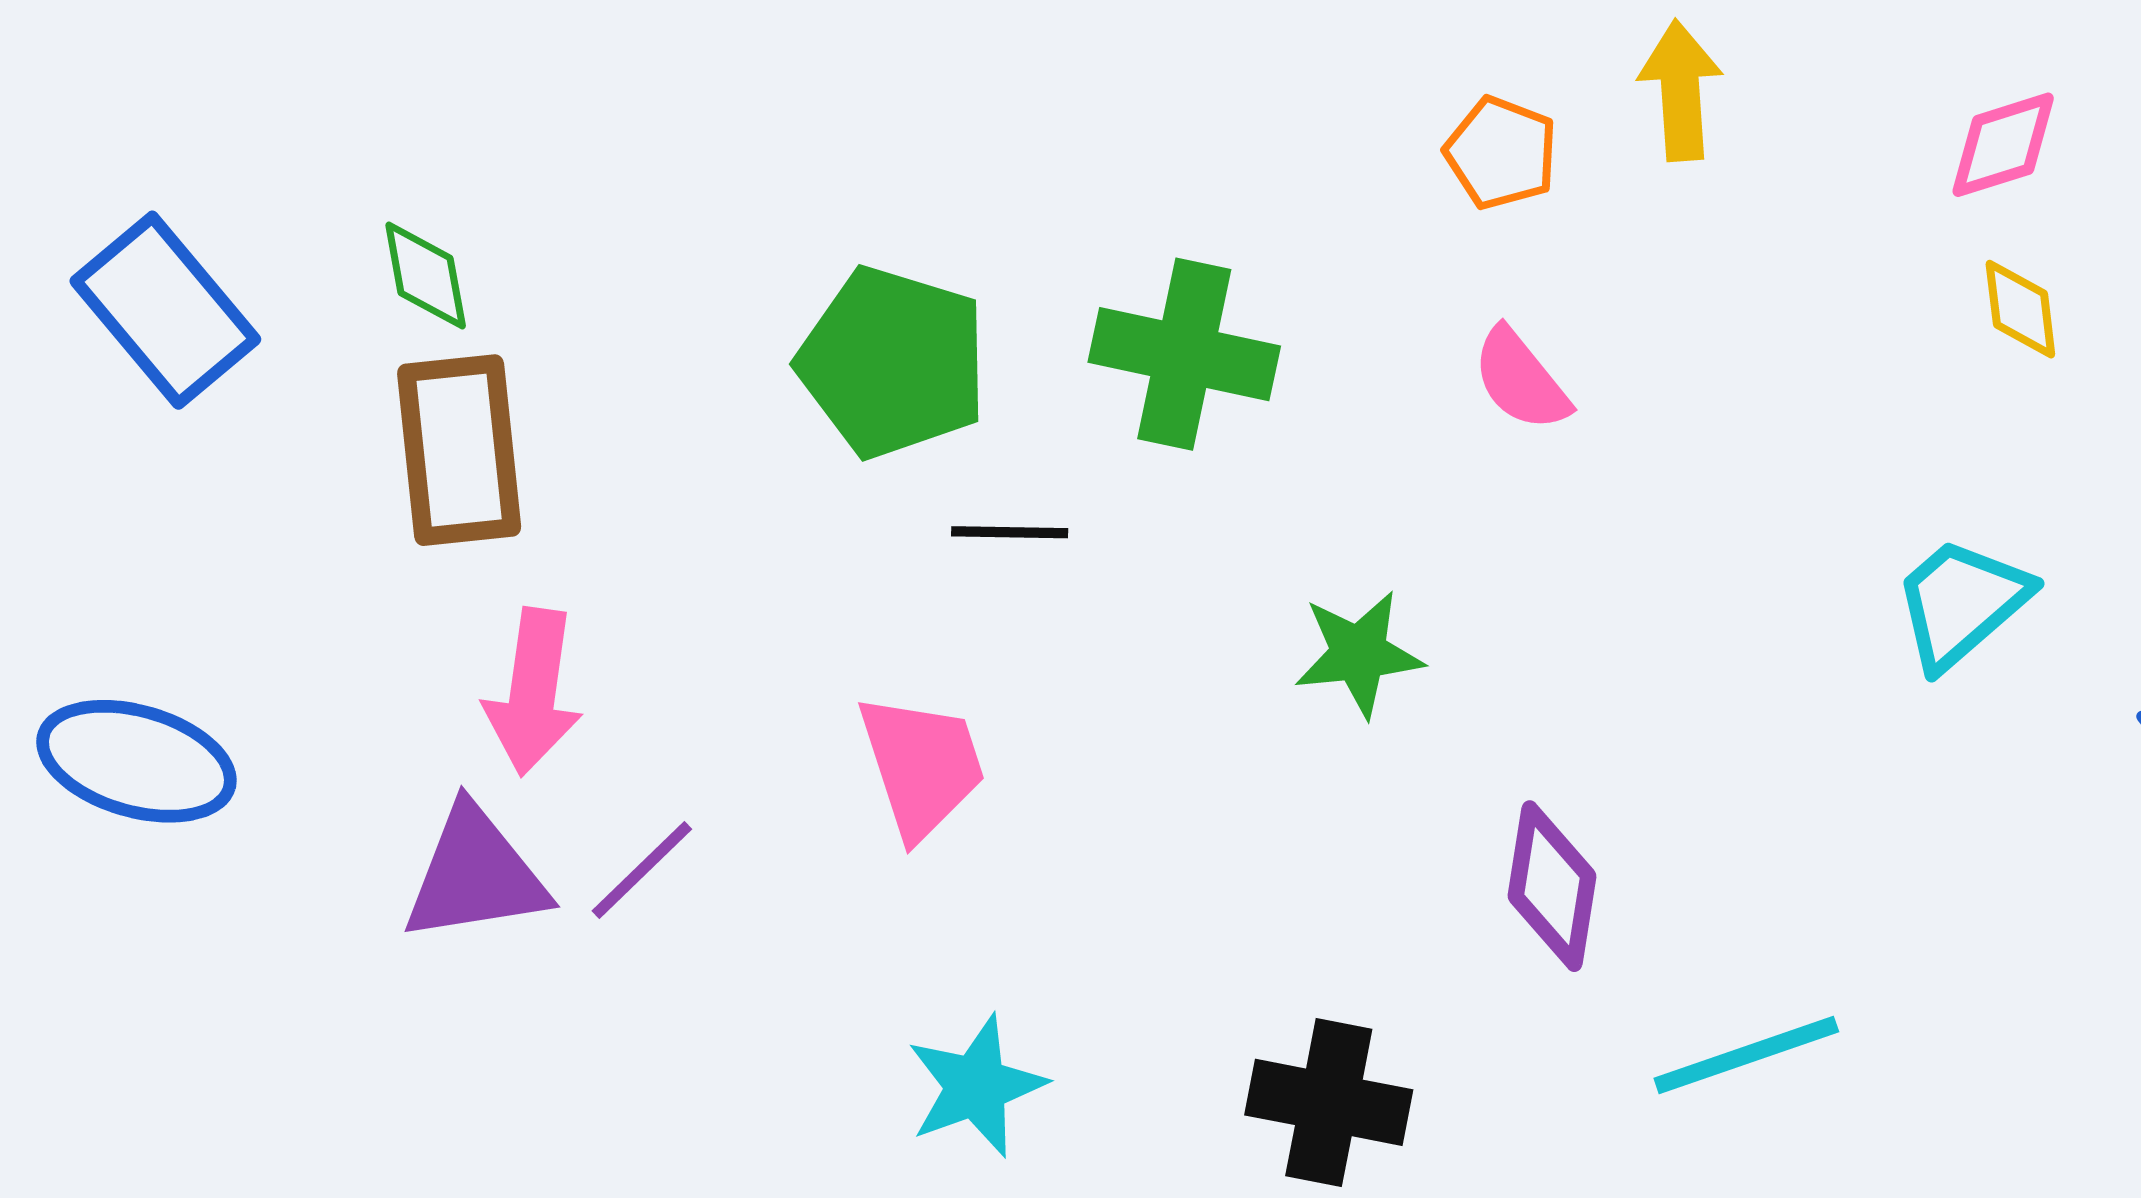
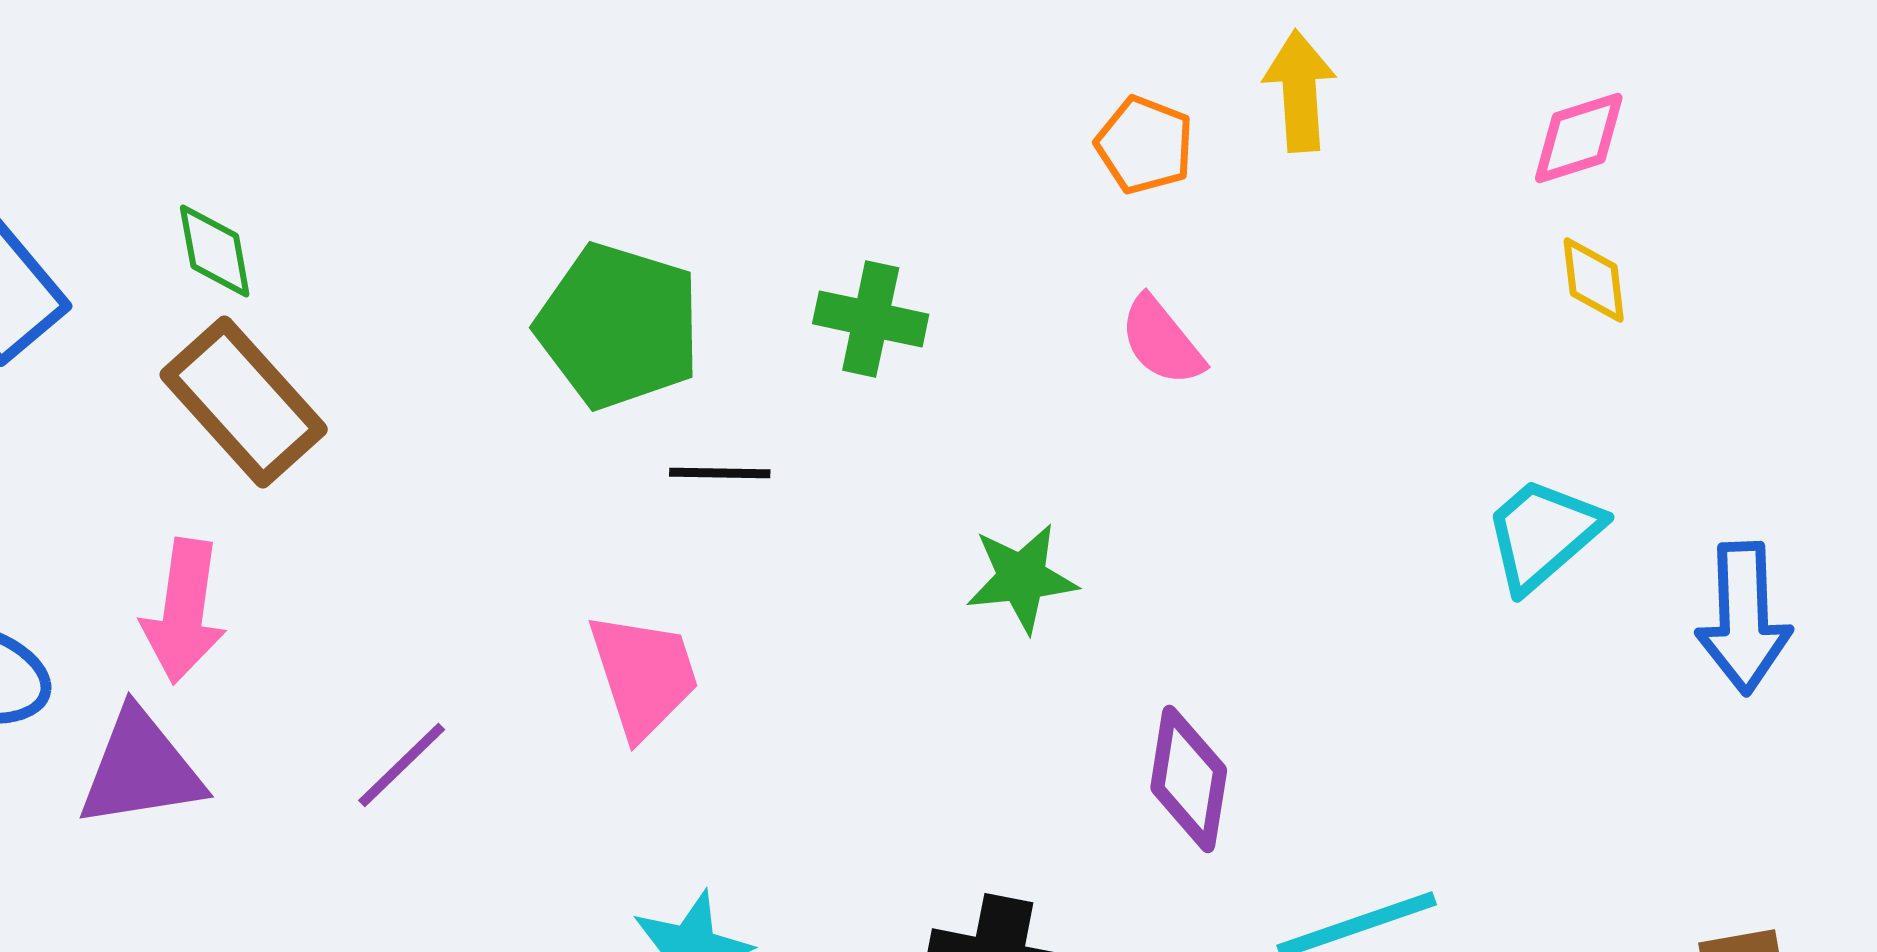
green cross: (1184, 354) -> (871, 319), size x0.7
brown rectangle: (459, 450) -> (244, 402), turned -36
pink arrow: (533, 692) -> (184, 611), moved
purple triangle: (475, 875) -> (141, 769), moved

